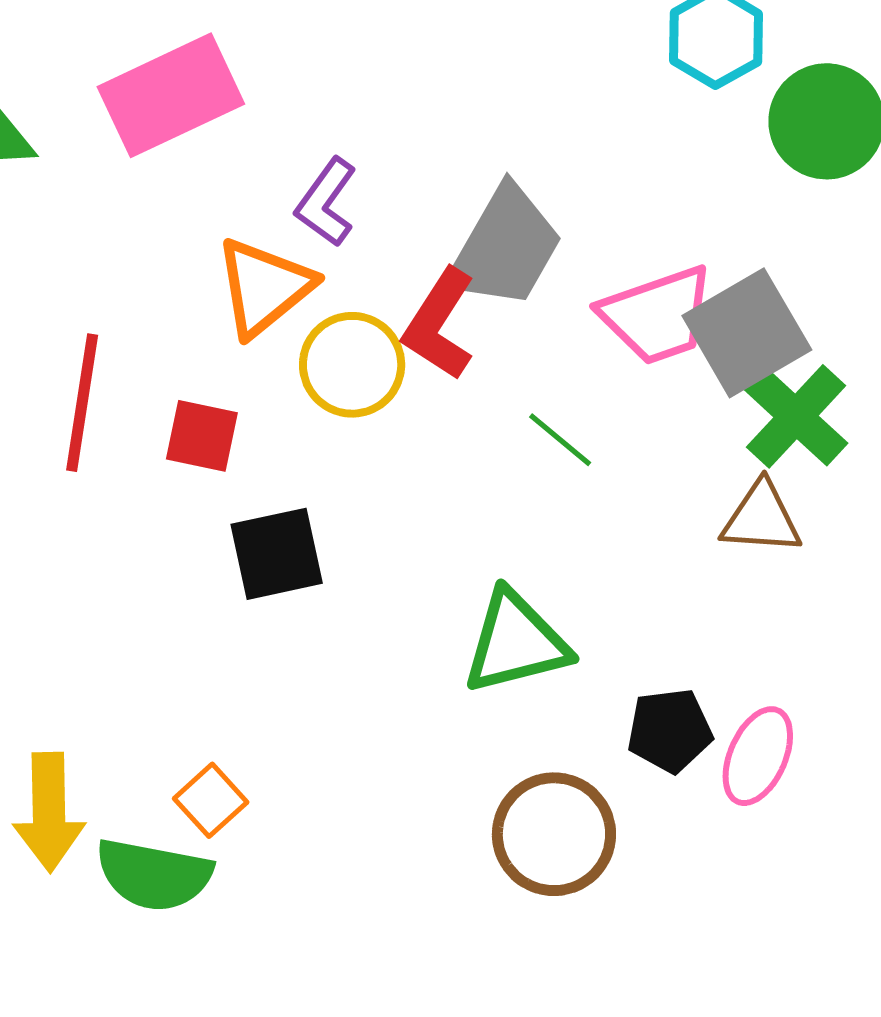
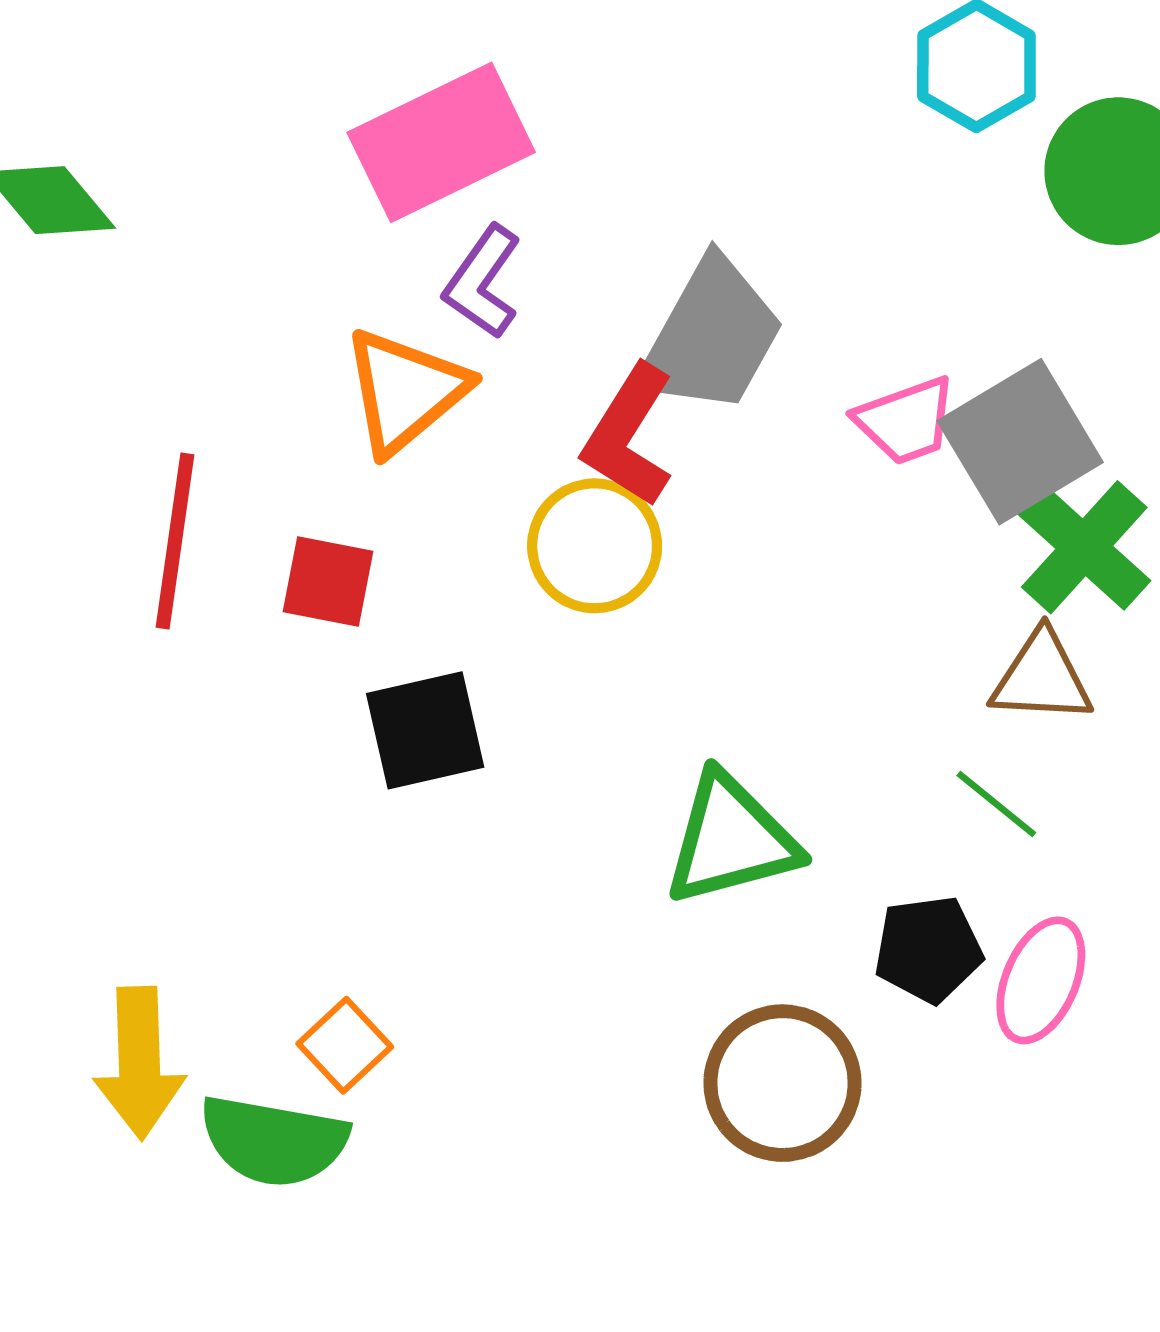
pink rectangle: (171, 95) -> (441, 142), moved
pink trapezoid: (657, 315) -> (906, 421), size x0.7
yellow circle: (352, 365) -> (595, 546), moved
green line: (560, 440) -> (996, 804), moved

